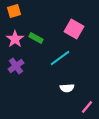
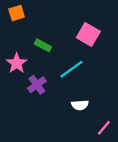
pink star: (15, 39) -> (17, 63), moved
purple cross: (16, 66) -> (37, 85), moved

